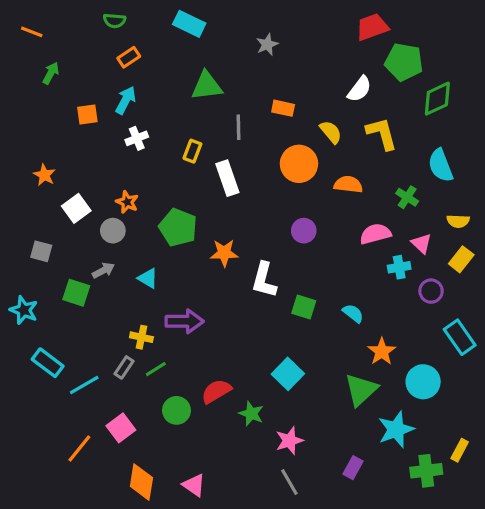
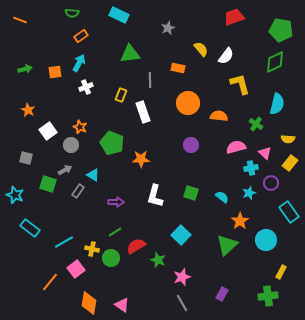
green pentagon: (404, 62) -> (281, 30), moved
green arrow: (51, 73) -> (25, 69), moved, turned 48
yellow semicircle: (331, 132) -> (201, 49), moved
cyan semicircle: (441, 165) -> (277, 104), turned -145
white L-shape: (264, 280) -> (155, 196), moved
purple arrow: (184, 321) -> (116, 202), size x0.7
yellow cross: (141, 337) -> (92, 249), moved
gray rectangle: (124, 367) -> (78, 191), moved
green line: (156, 369) -> (115, 232), moved
cyan line: (84, 385) -> (64, 242), moved
cyan star: (396, 429) -> (249, 193), moved, size x0.6
yellow rectangle: (460, 450) -> (281, 272), moved

